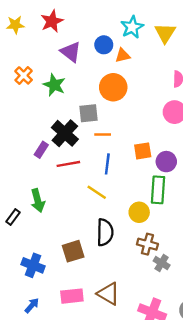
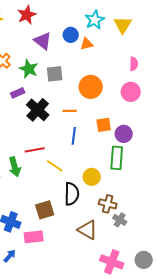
orange circle: (113, 87) -> (91, 87), moved
gray square: (88, 113) -> (55, 74), moved
purple rectangle: (41, 150) -> (18, 93), moved, turned 32
red line: (68, 164) -> (35, 150), moved
yellow line: (97, 192) -> (55, 166), moved
yellow circle: (139, 212) -> (92, 177), moved
brown triangle: (108, 294) -> (88, 230), moved
pink rectangle: (72, 296) -> (34, 237), moved

